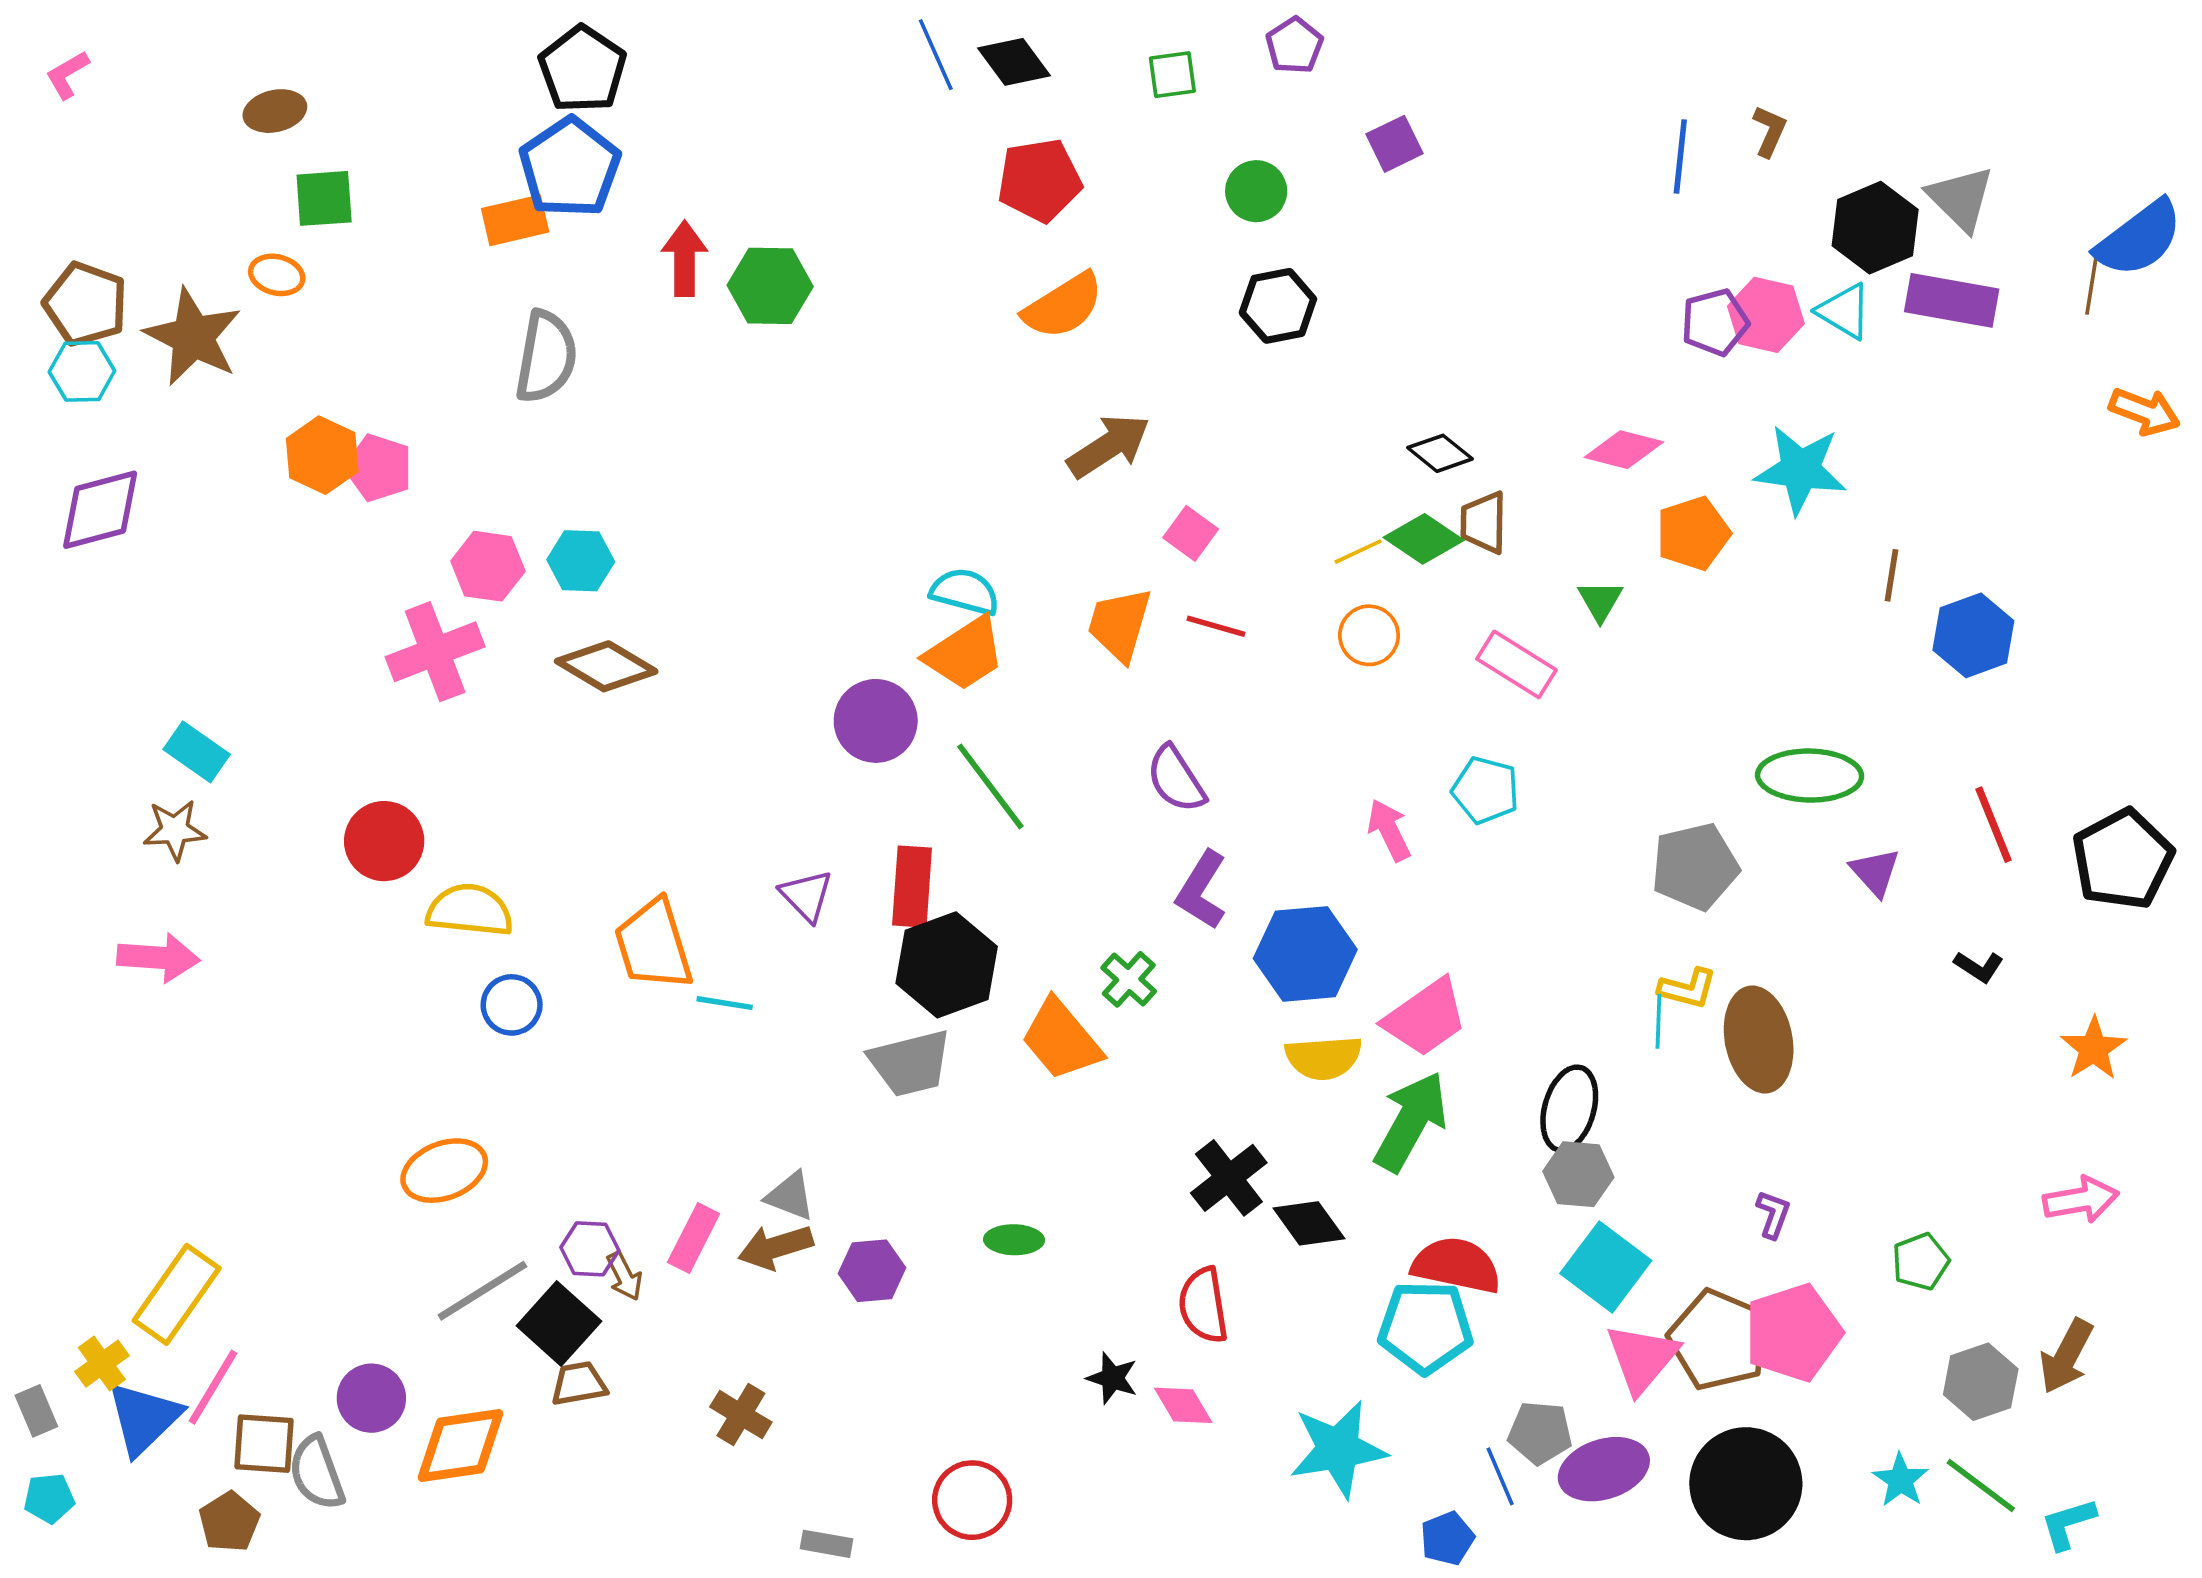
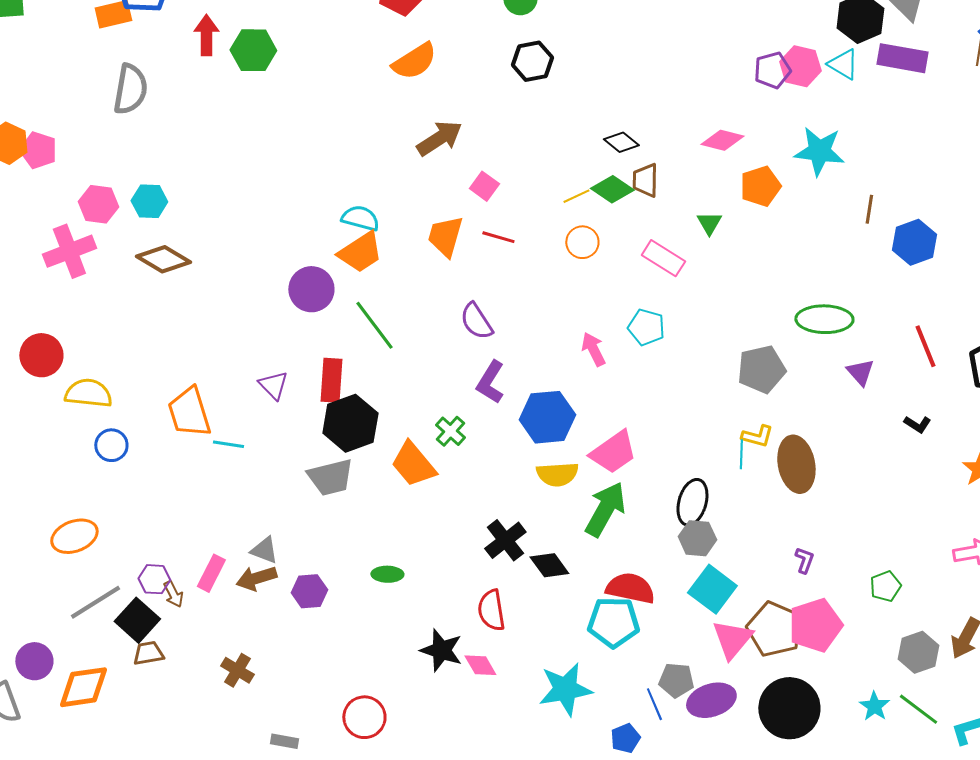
black star: (1112, 1378) -> (441, 650), size x1.5

